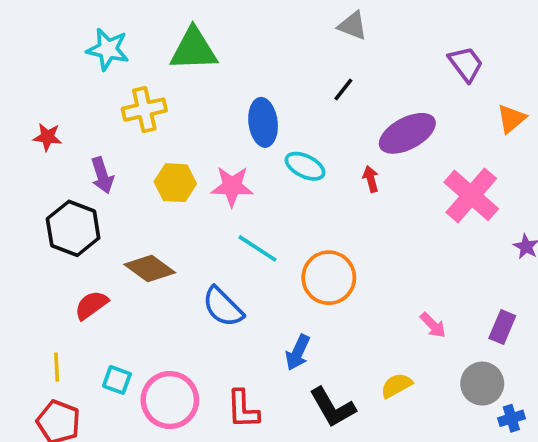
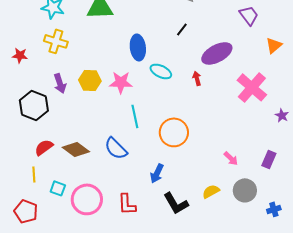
yellow cross: (144, 110) -> (56, 41), moved, turned 30
purple arrow: (102, 175) -> (60, 83), moved
cyan line: (258, 248) -> (135, 116), turned 45
brown diamond: (150, 269) -> (76, 149), moved
yellow line: (57, 367) -> (34, 174), moved
gray circle: (482, 384) -> (245, 190), moved

